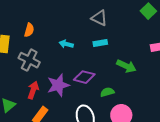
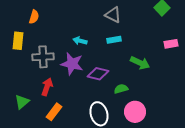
orange semicircle: (29, 30) -> (34, 17), moved
gray cross: (29, 60) -> (43, 57), turned -30
purple star: (58, 85) -> (72, 64), moved, turned 30

